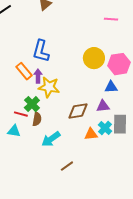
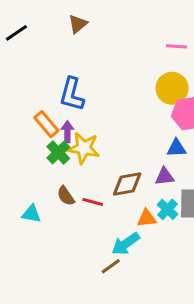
yellow circle: (94, 58) -> (172, 88), moved
green cross: (32, 104) -> (58, 153), moved
red line: (21, 114) -> (93, 202), moved
brown semicircle: (37, 119) -> (66, 196), turned 136
cyan arrow: (51, 139) -> (126, 244), moved

